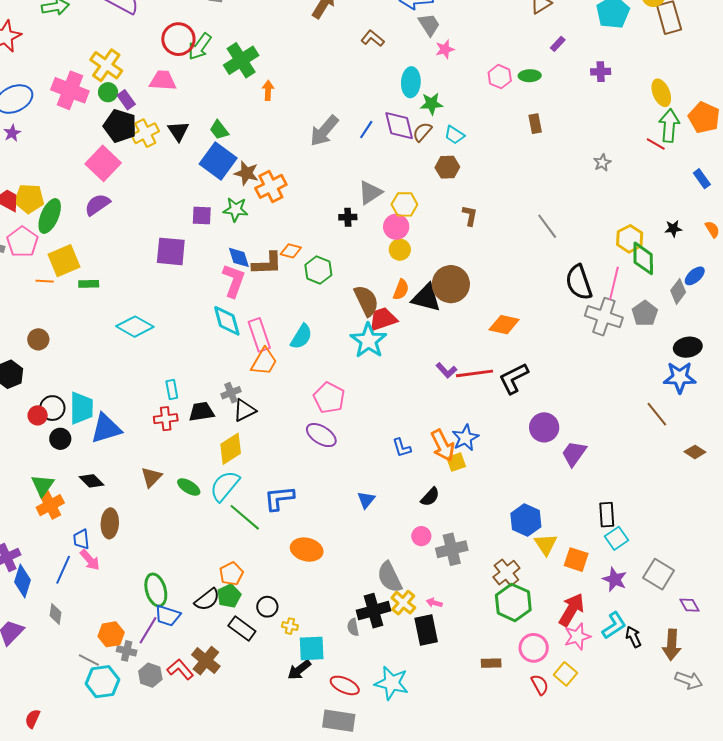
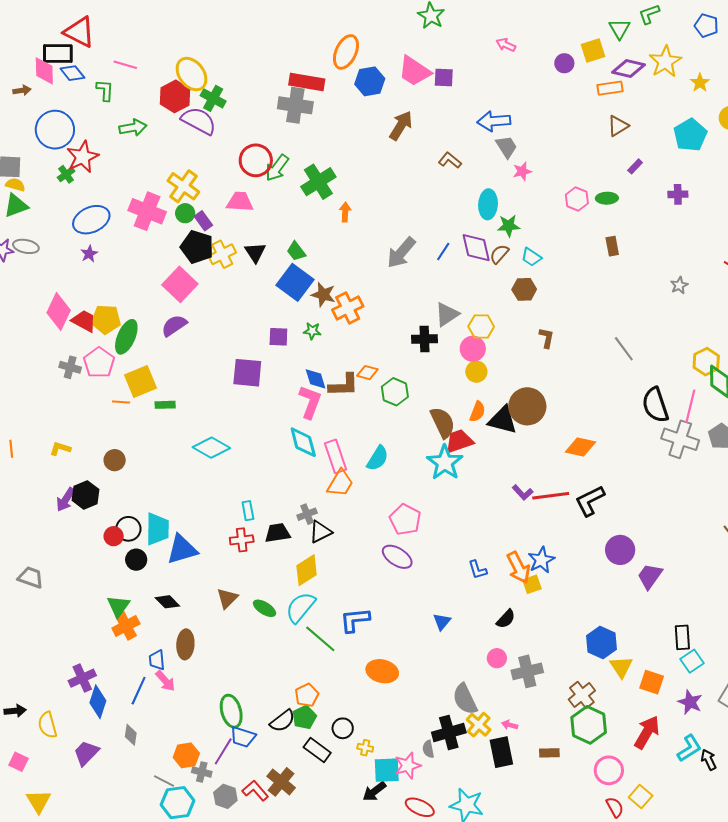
green star: (236, 209) -> (312, 331), size x0.7
black cross: (348, 217) -> (425, 339), size x1.4
pink star: (577, 637) -> (408, 766), moved
brown rectangle: (491, 663) -> (549, 753), moved

